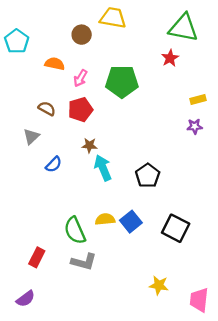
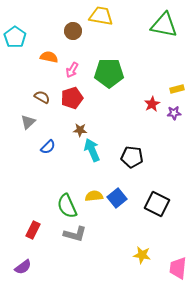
red star: (170, 58) -> (152, 104), moved
black pentagon: (148, 176) -> (132, 157), turned -30

